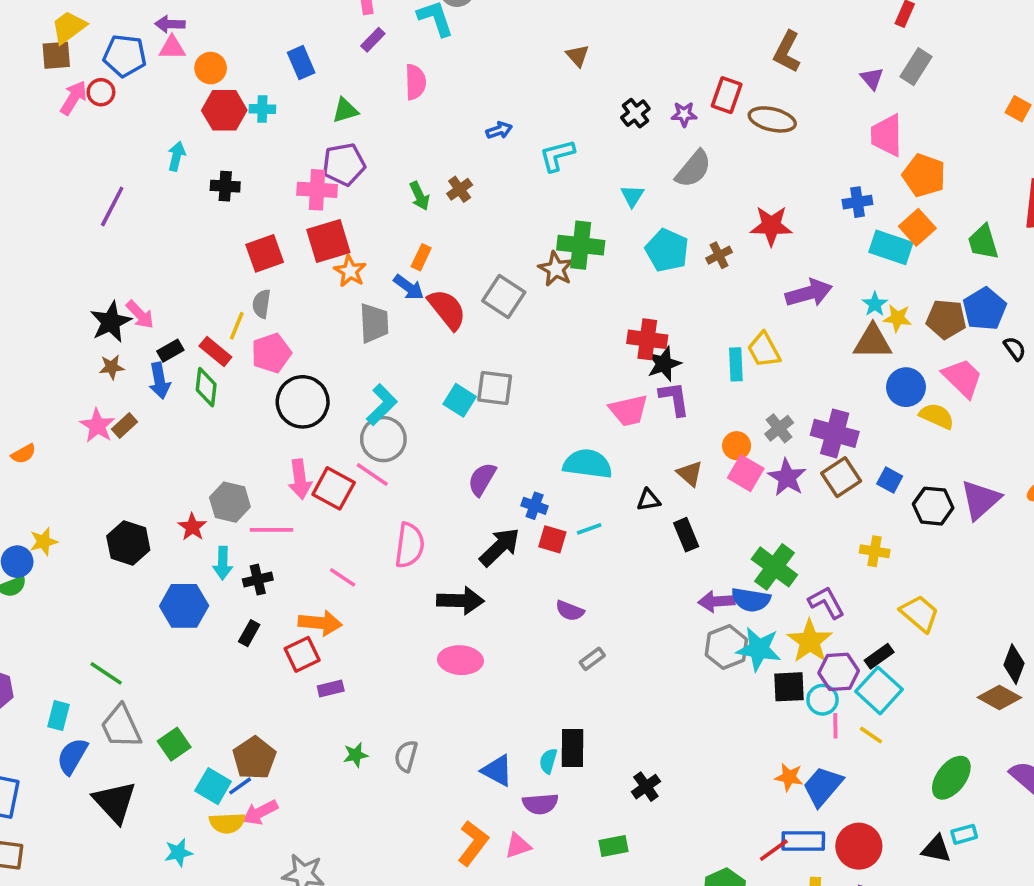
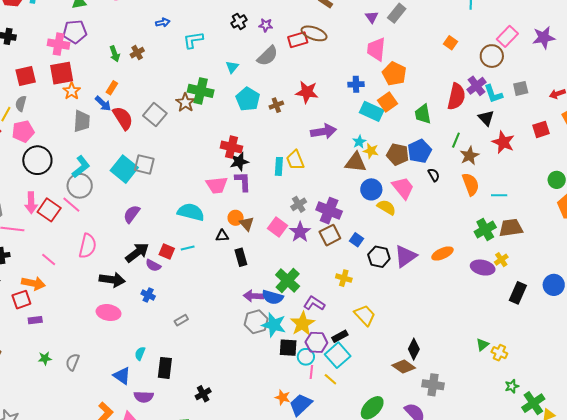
red rectangle: (727, 95) -> (298, 40), moved, turned 48
cyan square: (460, 400) -> (124, 169), size x1.5
orange circle: (737, 446) -> (236, 218), moved
blue cross: (535, 506) -> (148, 295), moved
purple L-shape: (826, 603) -> (314, 303), turned -35
purple semicircle: (570, 611) -> (153, 265), moved
cyan semicircle: (548, 761) -> (140, 353), moved

